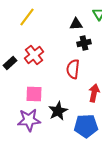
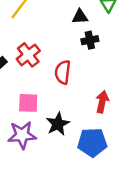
red semicircle: (73, 69) -> (63, 72), moved

